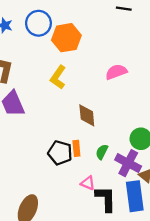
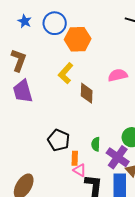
brown diamond: (87, 115) -> (87, 93), moved
orange rectangle: (76, 148) -> (75, 158), moved
green semicircle: (102, 152) -> (96, 144), turned -32

